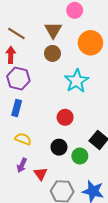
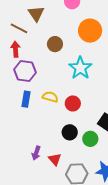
brown triangle: (53, 30) -> (36, 14), moved
yellow semicircle: (23, 139) -> (50, 97), moved

